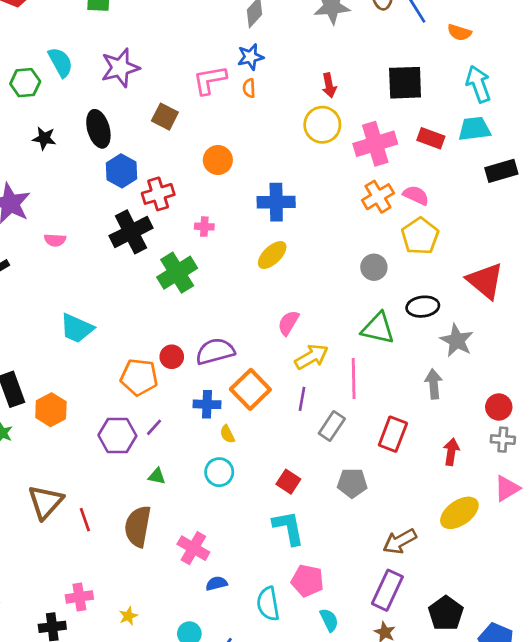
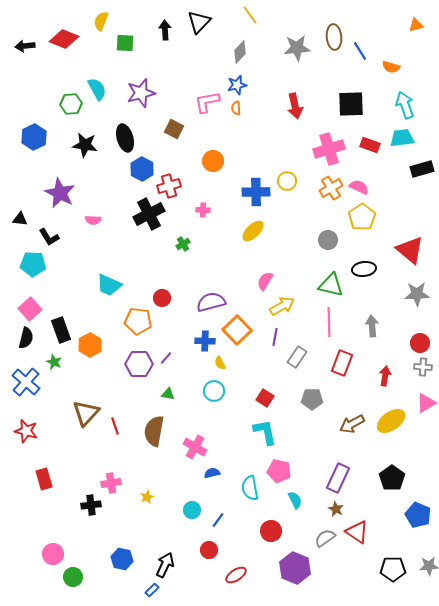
red arrow: (329, 85) -> (295, 106), size x1.4
yellow circle: (322, 125) -> (287, 181), moved, size x0.7
black star: (44, 138) -> (85, 145), size x1.4
green cross: (177, 273) -> (183, 244), size x0.5
gray star: (457, 341) -> (417, 294), moved, turned -30
red circle: (172, 357) -> (162, 298), moved
orange pentagon: (139, 377) -> (138, 321), moved
pink line: (354, 378) -> (329, 322), moved
brown arrow: (400, 541) -> (352, 424), moved
black pentagon: (446, 613) -> (392, 478), moved

